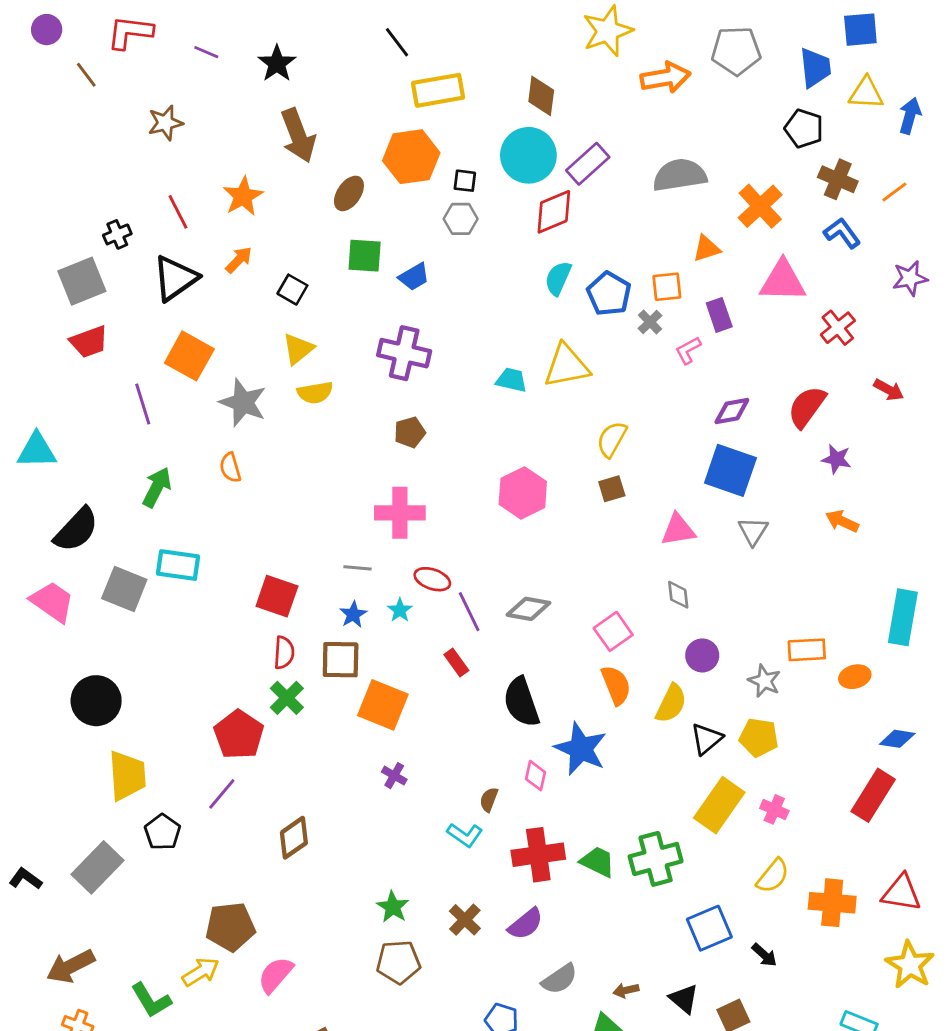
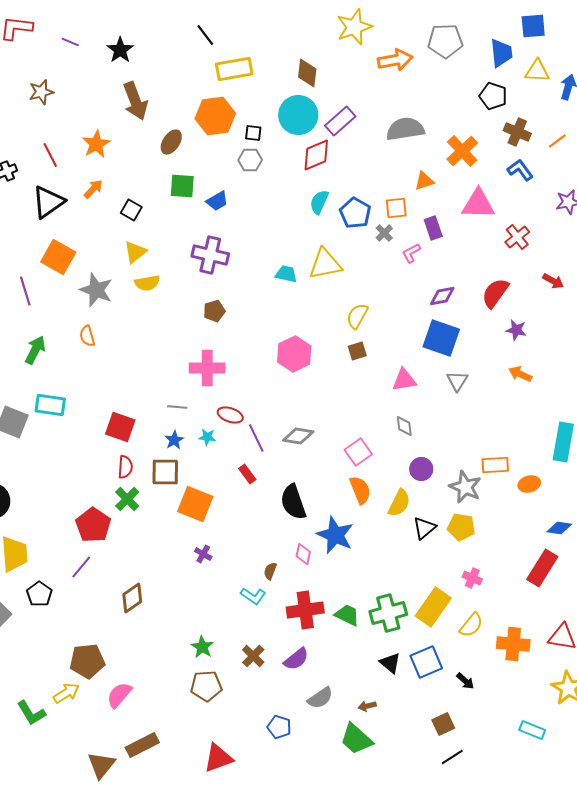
cyan star: (400, 610) -> (207, 437), turned -30
gray star: (764, 681) -> (465, 487), size x1.4
yellow rectangle: (719, 805) -> (433, 607), moved
black triangle: (684, 999) -> (390, 663), moved

